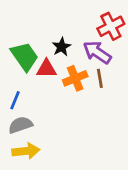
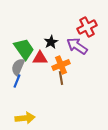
brown line: (100, 78) -> (61, 78), moved
gray semicircle: (20, 125) -> (18, 67), moved, turned -48

